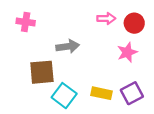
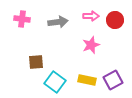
gray arrow: (68, 46) -> (58, 22), moved
pink star: (127, 52) -> (91, 45), moved
brown square: (42, 72) -> (36, 62), size x0.7

